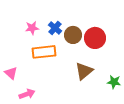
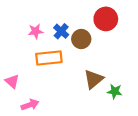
red circle: (95, 38) -> (106, 19), moved
green star: (114, 82) -> (115, 91), moved

